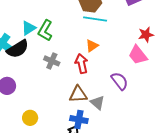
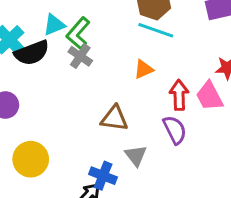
gray cross: (52, 61) -> (80, 56), moved
red arrow: (82, 64) -> (179, 95), moved
brown triangle: (78, 94) -> (114, 118), moved
yellow circle: (30, 118) -> (31, 159), size x1.5

